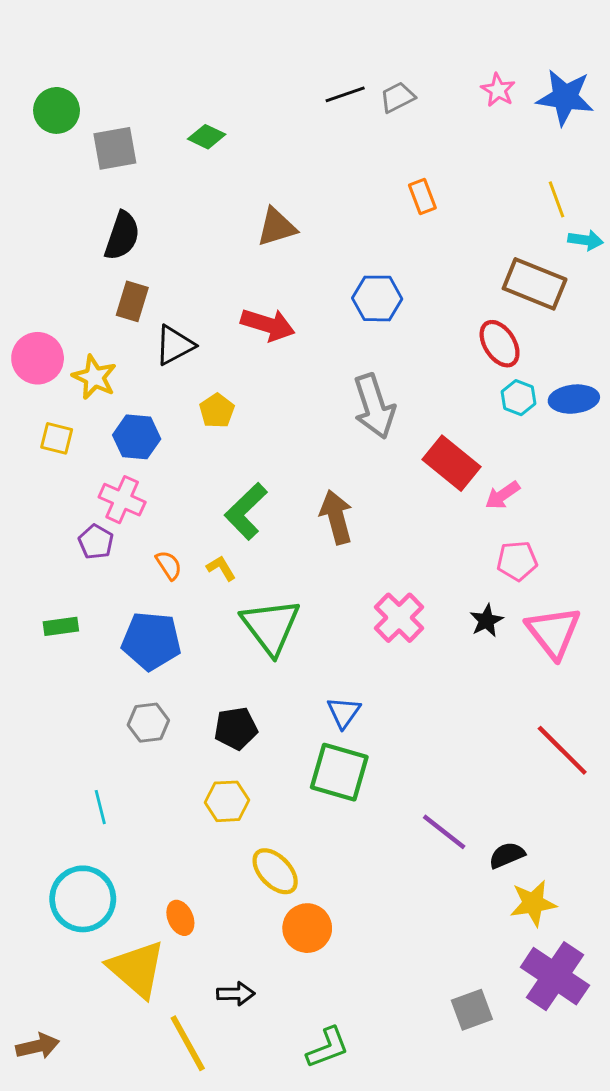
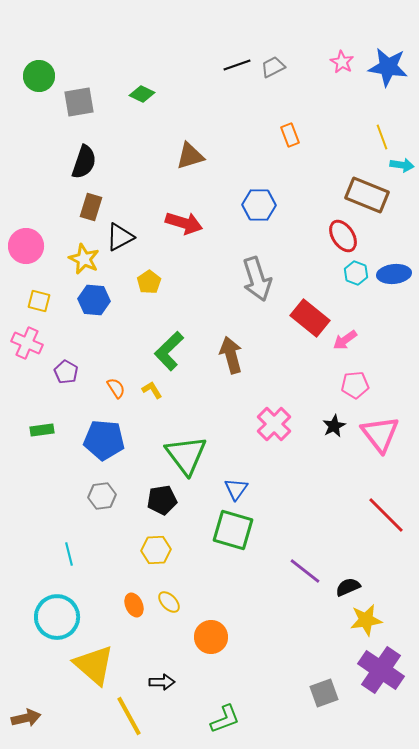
yellow star: (94, 377) -> (84, 259), moved
pink cross: (122, 500) -> (27, 343), moved
green triangle: (271, 626) -> (186, 455), moved
yellow ellipse: (275, 871) -> (169, 602), moved, size x0.7
orange ellipse: (180, 918) -> (134, 605), moved

